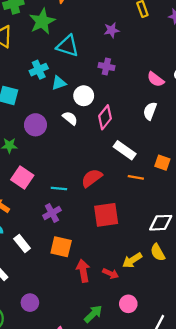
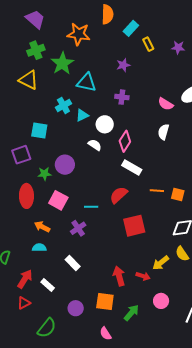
purple circle: (35, 125) -> (65, 165), moved
white rectangle: (125, 150) -> (132, 168), moved
orange square: (162, 163) -> (178, 195), moved
purple cross: (52, 213) -> (78, 228), moved
white rectangle: (22, 244) -> (73, 263), moved
orange square: (61, 247) -> (105, 301), moved

